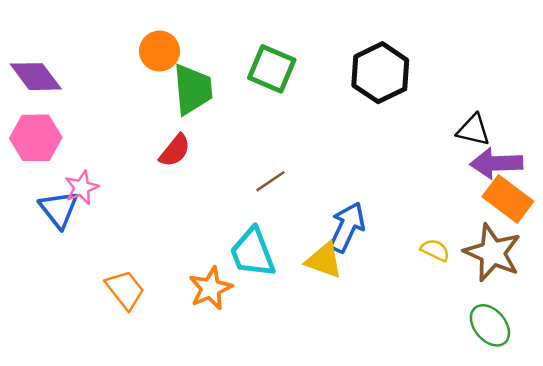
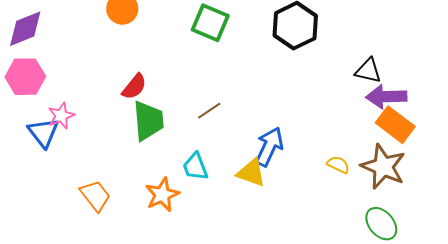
purple diamond: (36, 77) -> (25, 29), turned -75
green trapezoid: (193, 89) -> (148, 121), moved
cyan trapezoid: (253, 253) -> (195, 167), size x0.7

